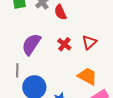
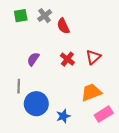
purple semicircle: (31, 44) -> (33, 59), size x0.6
orange trapezoid: (87, 76) -> (91, 92), turned -50

